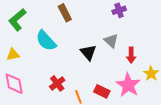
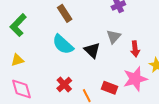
cyan semicircle: (46, 41) -> (63, 44), moved
gray triangle: (111, 41) -> (114, 37), turned 35
pink star: (128, 85) -> (135, 79), turned 30

